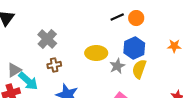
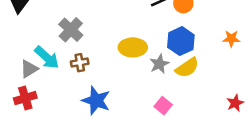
yellow semicircle: (139, 69) -> (187, 68), turned -144
cyan arrow: (28, 81) -> (47, 58), moved

